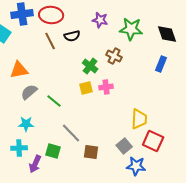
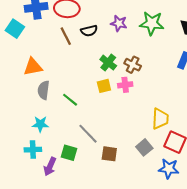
purple star: (100, 20) -> (119, 23), moved
brown cross: (114, 56) -> (133, 65), moved
gray semicircle: (29, 92) -> (43, 90), turned -42
blue star: (136, 166) -> (169, 169), moved

